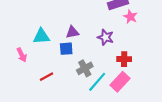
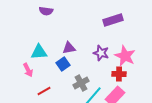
pink star: (130, 17) -> (125, 56), moved, size x1.5
blue square: (66, 49) -> (63, 64), turned -32
pink arrow: (22, 55) -> (28, 70), moved

